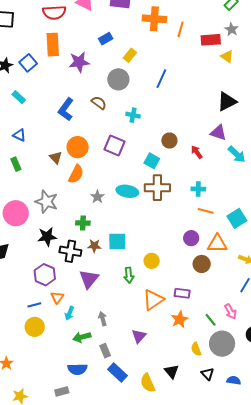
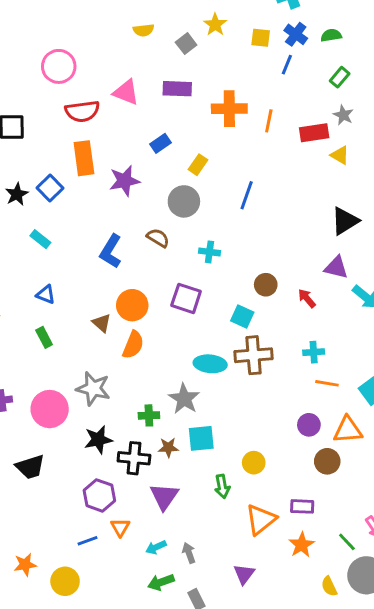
gray star: (97, 197) -> (184, 399), moved, size x1.5
cyan arrow: (69, 313) -> (156, 547), moved, turned 48
yellow circle: (35, 327) -> (65, 581), moved

